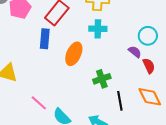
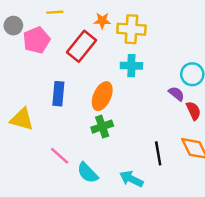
blue rectangle: (45, 39) -> (58, 94), moved
green cross: (102, 79) -> (102, 127), moved

